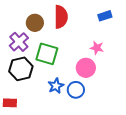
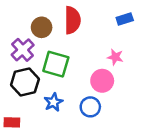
blue star: (56, 86) -> (53, 102), moved

